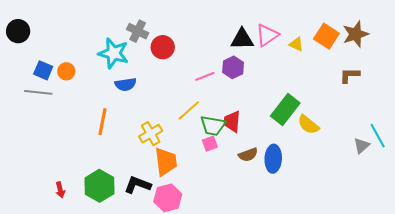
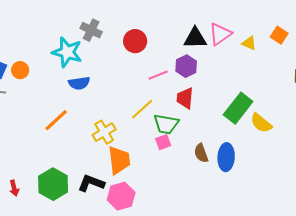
orange square: (326, 36) -> (279, 35), size x0.7
red circle: (163, 47) -> (135, 41), moved
orange line: (102, 122) -> (56, 120), turned 36
red trapezoid: (232, 122) -> (185, 98), moved
brown semicircle: (248, 155) -> (201, 153), turned 90

